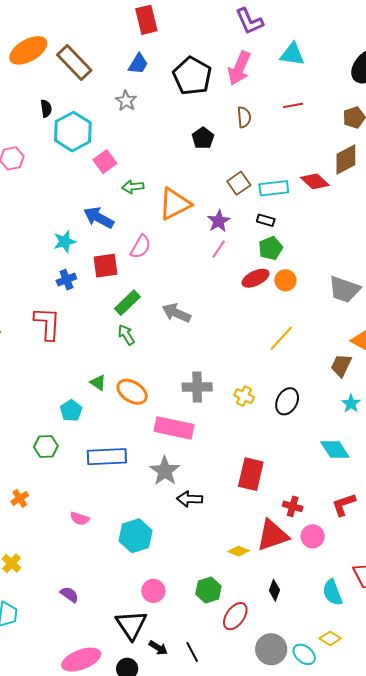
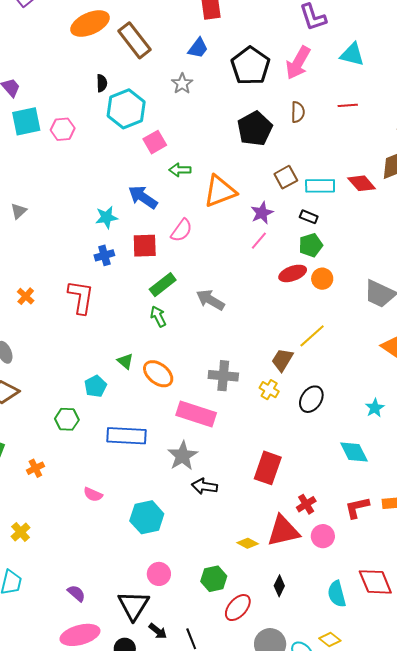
black pentagon: (203, 138) -> (255, 129), size x1.6
brown trapezoid: (341, 365) -> (282, 360), moved
red cross: (293, 506) -> (306, 504), turned 36
purple semicircle: (69, 595) -> (76, 593), moved

